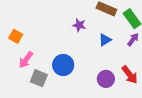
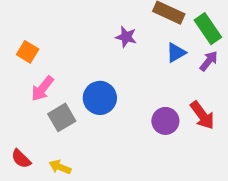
blue triangle: (105, 40) -> (176, 53), moved
gray square: (39, 78) -> (62, 117), turned 36

